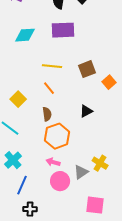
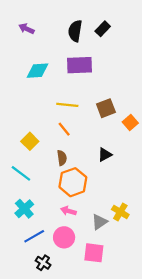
pink circle: (60, 181) -> (64, 237), moved
blue line: (22, 185) -> (34, 236), turned 36
pink square: (95, 205) -> (94, 253), moved
black cross: (30, 209) -> (43, 263), turned 32

